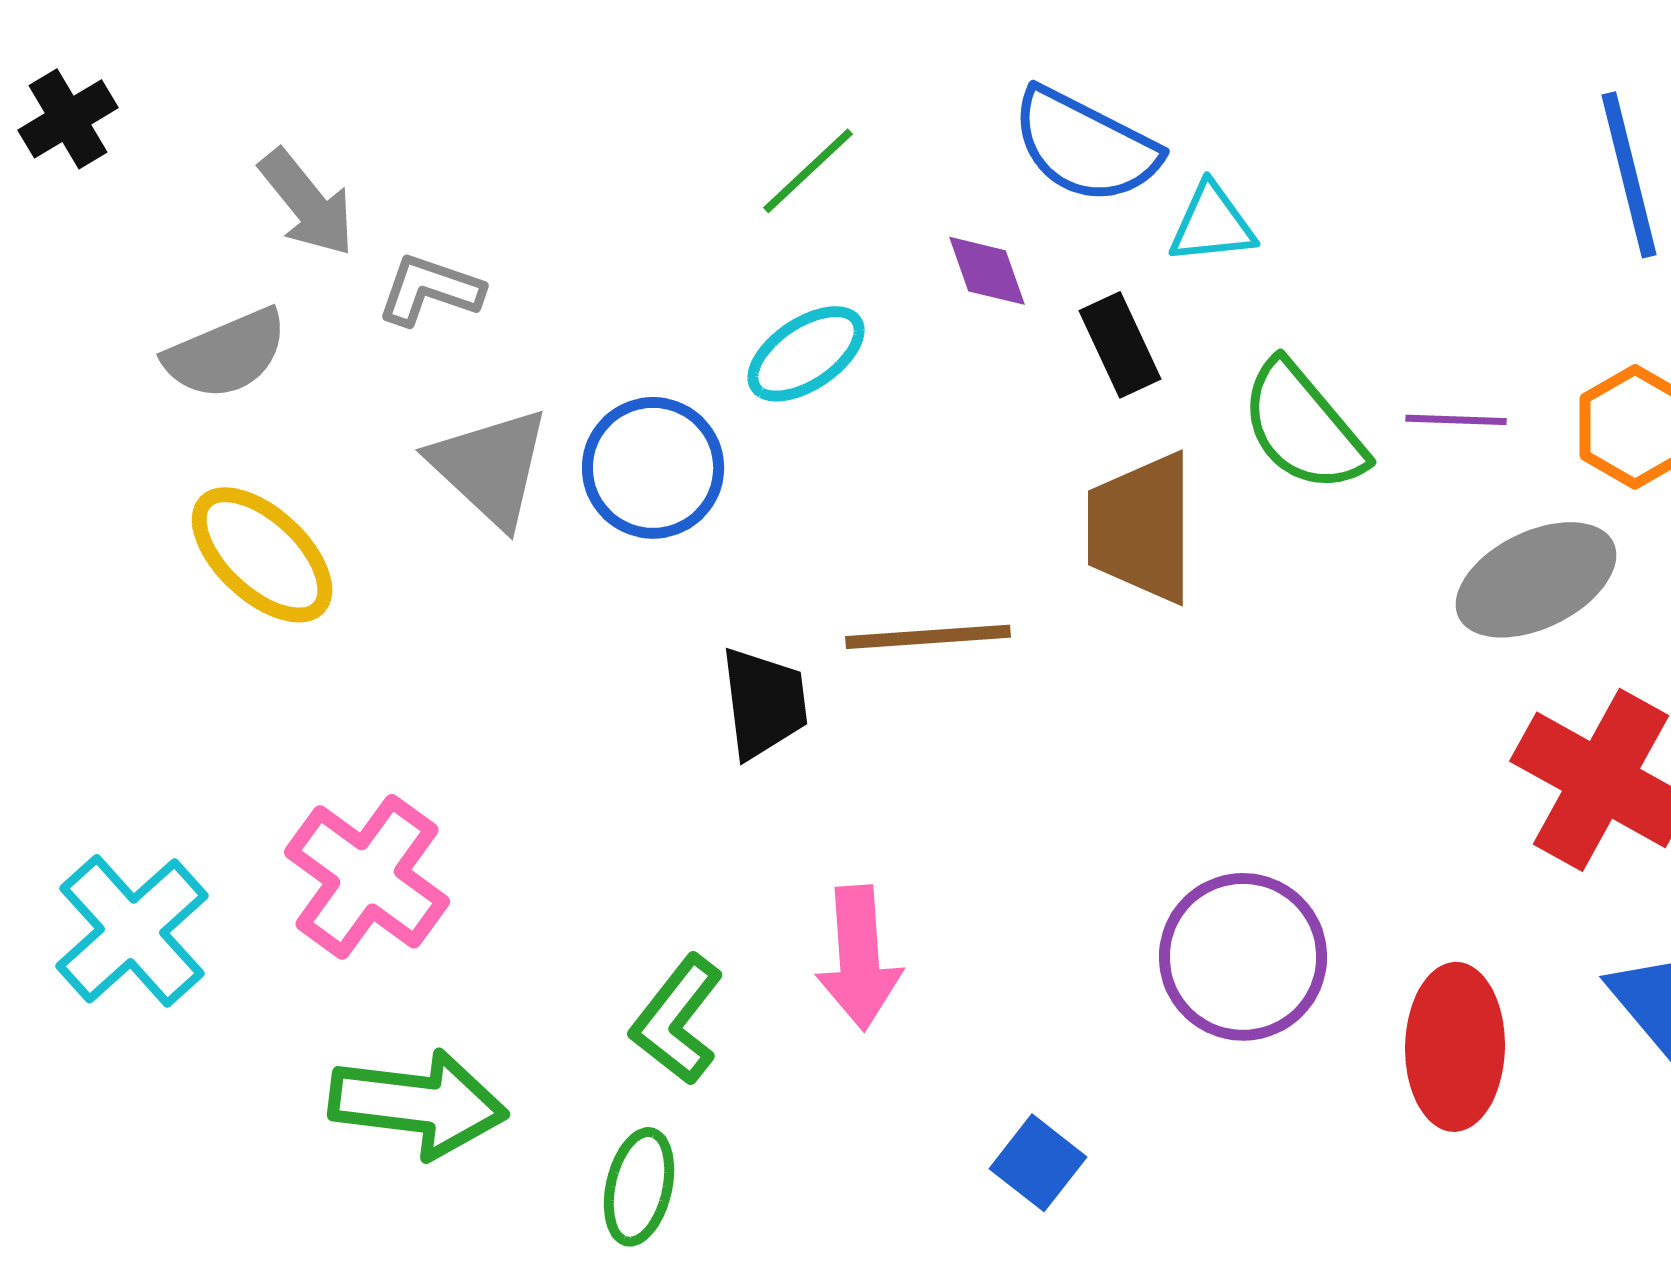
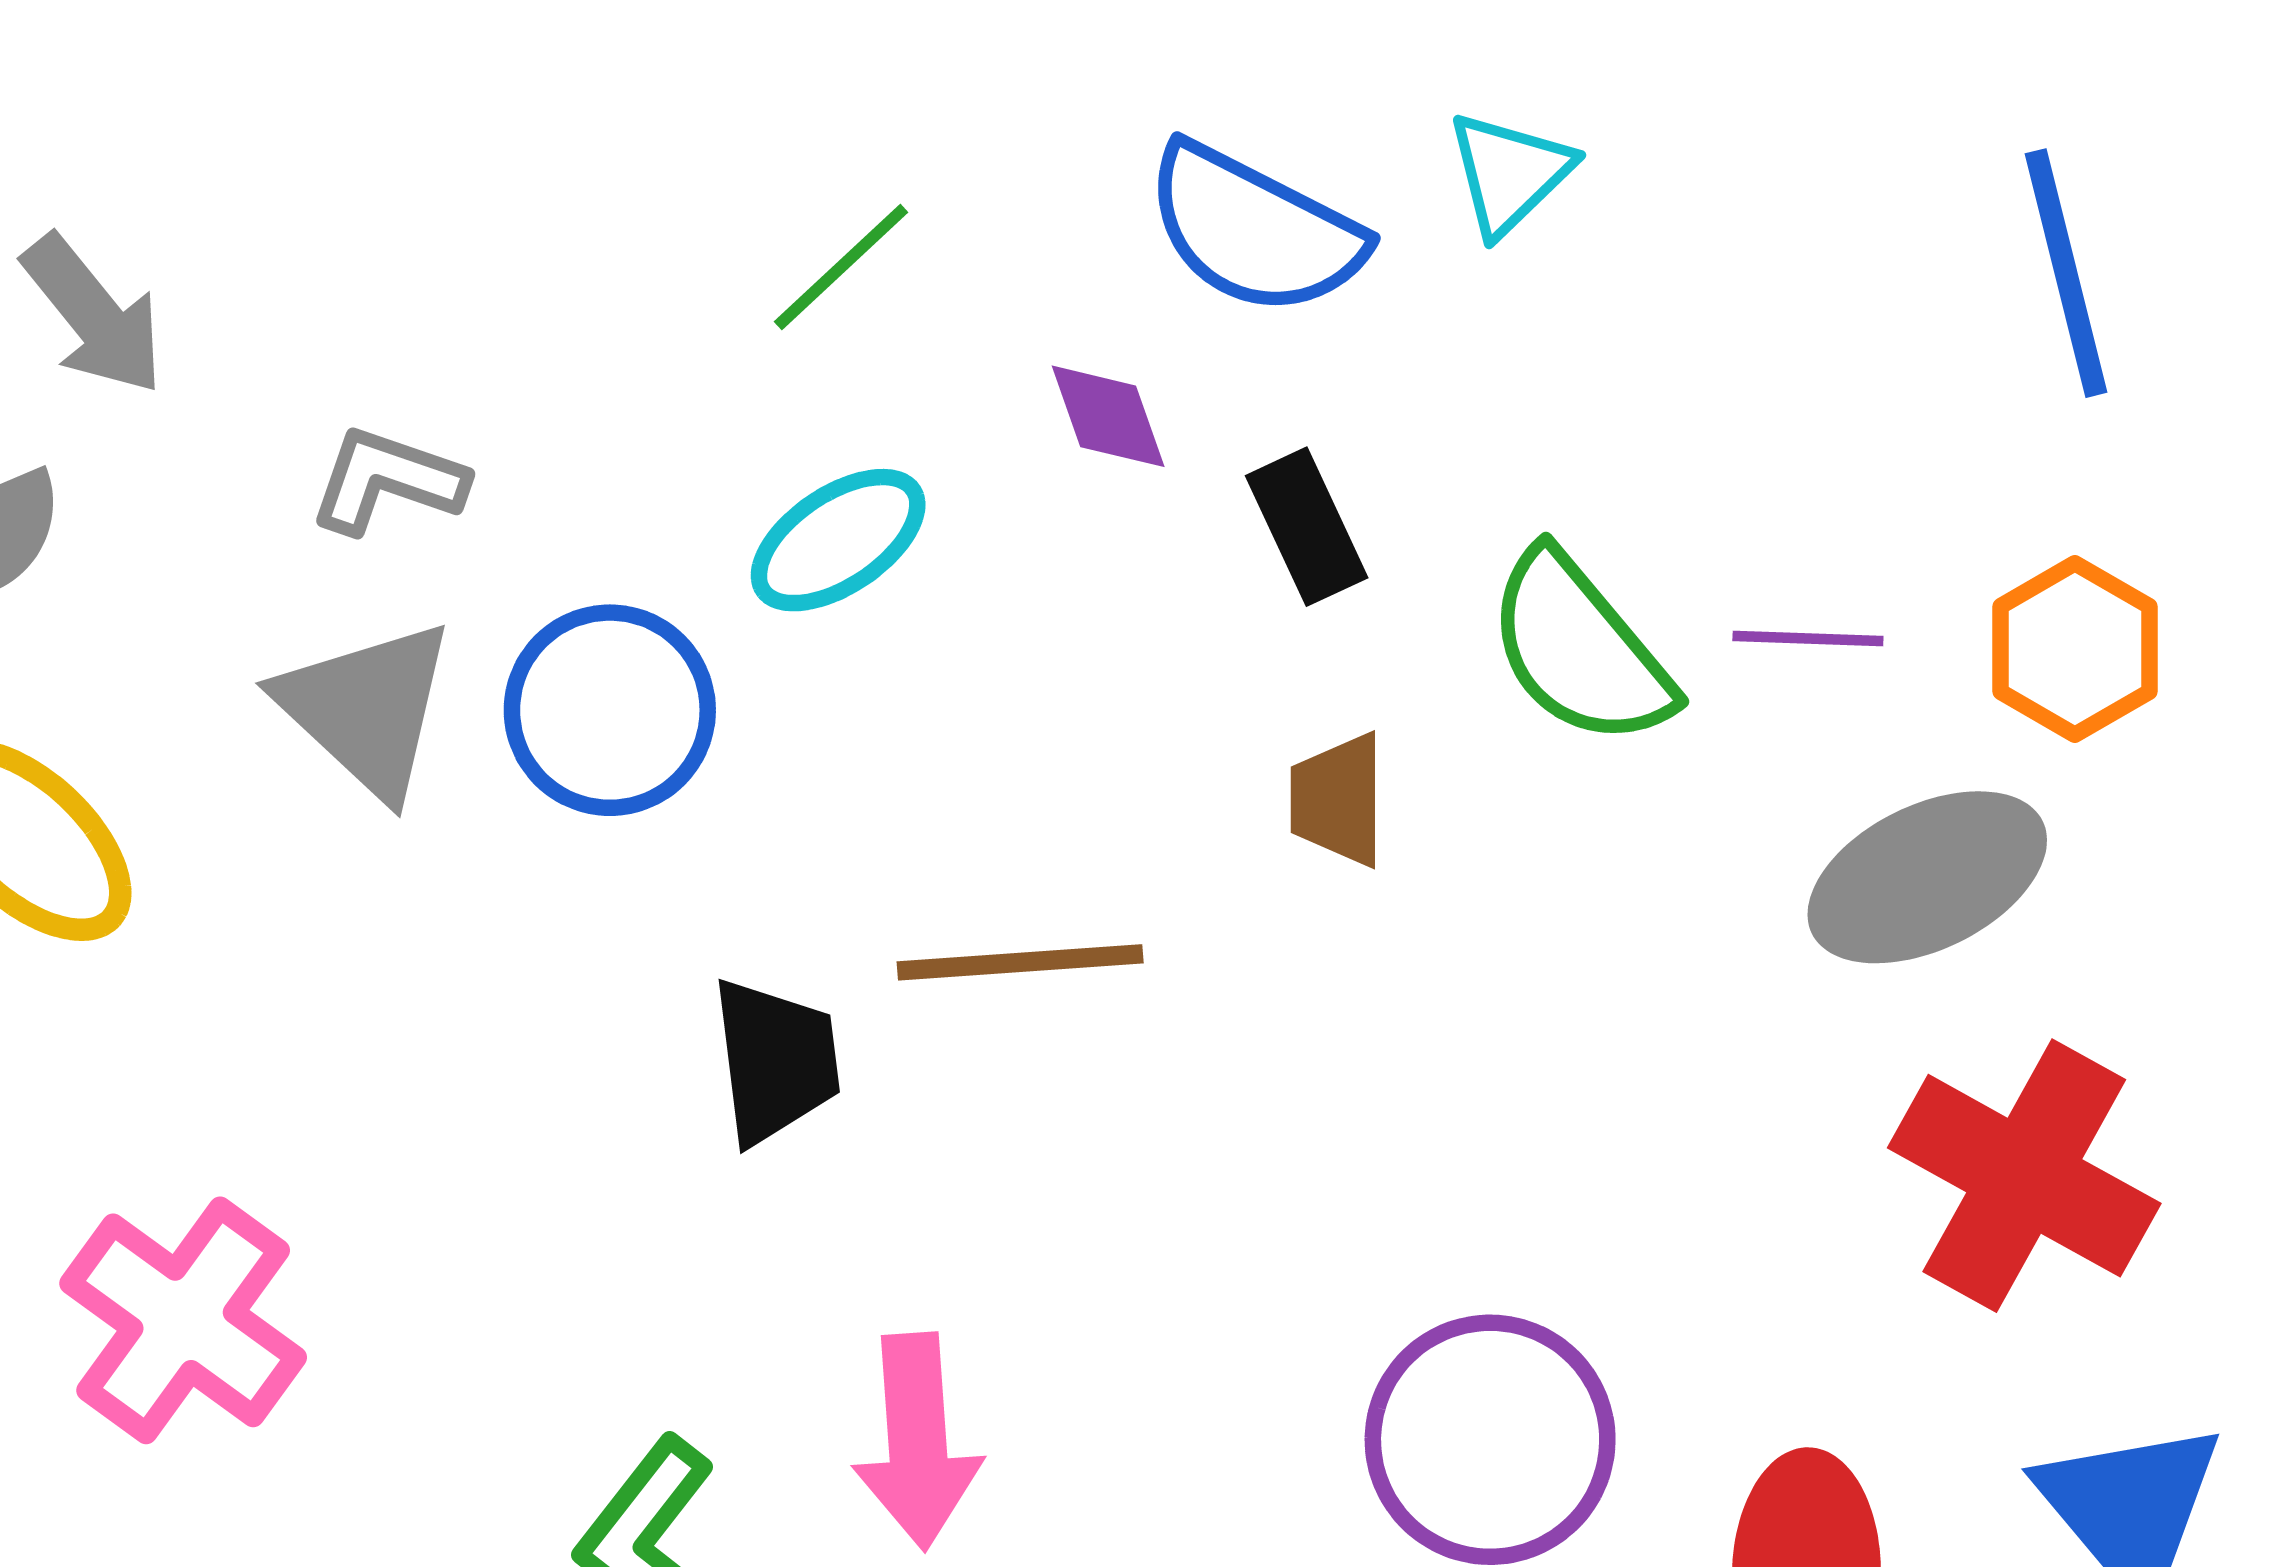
cyan triangle: (1212, 224) -> (1509, 173), moved, turned -38
gray L-shape: (430, 290) -> (388, 480), moved
brown trapezoid: (1141, 528) -> (1338, 800), size x0.6

